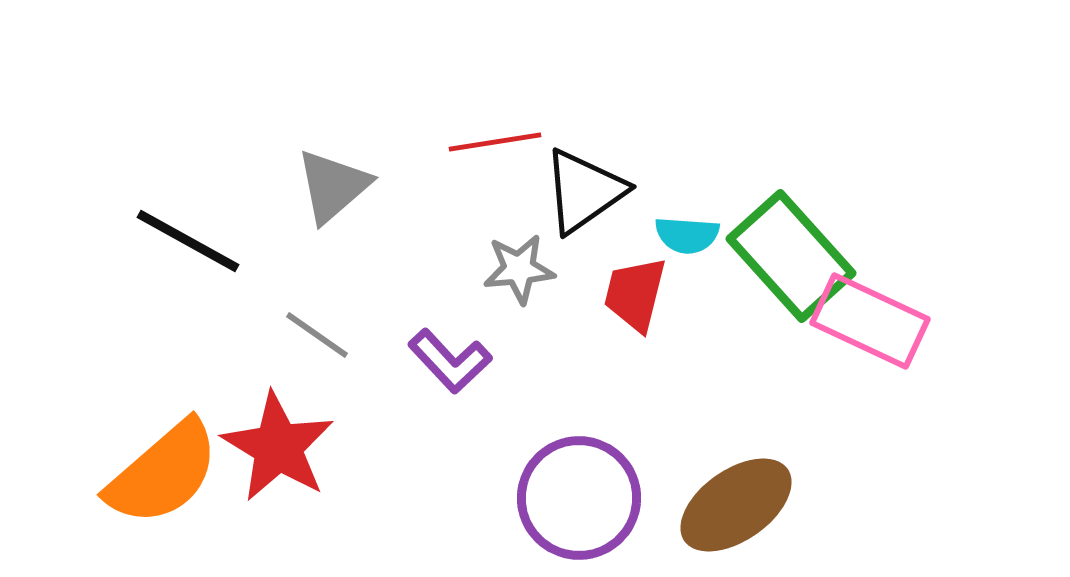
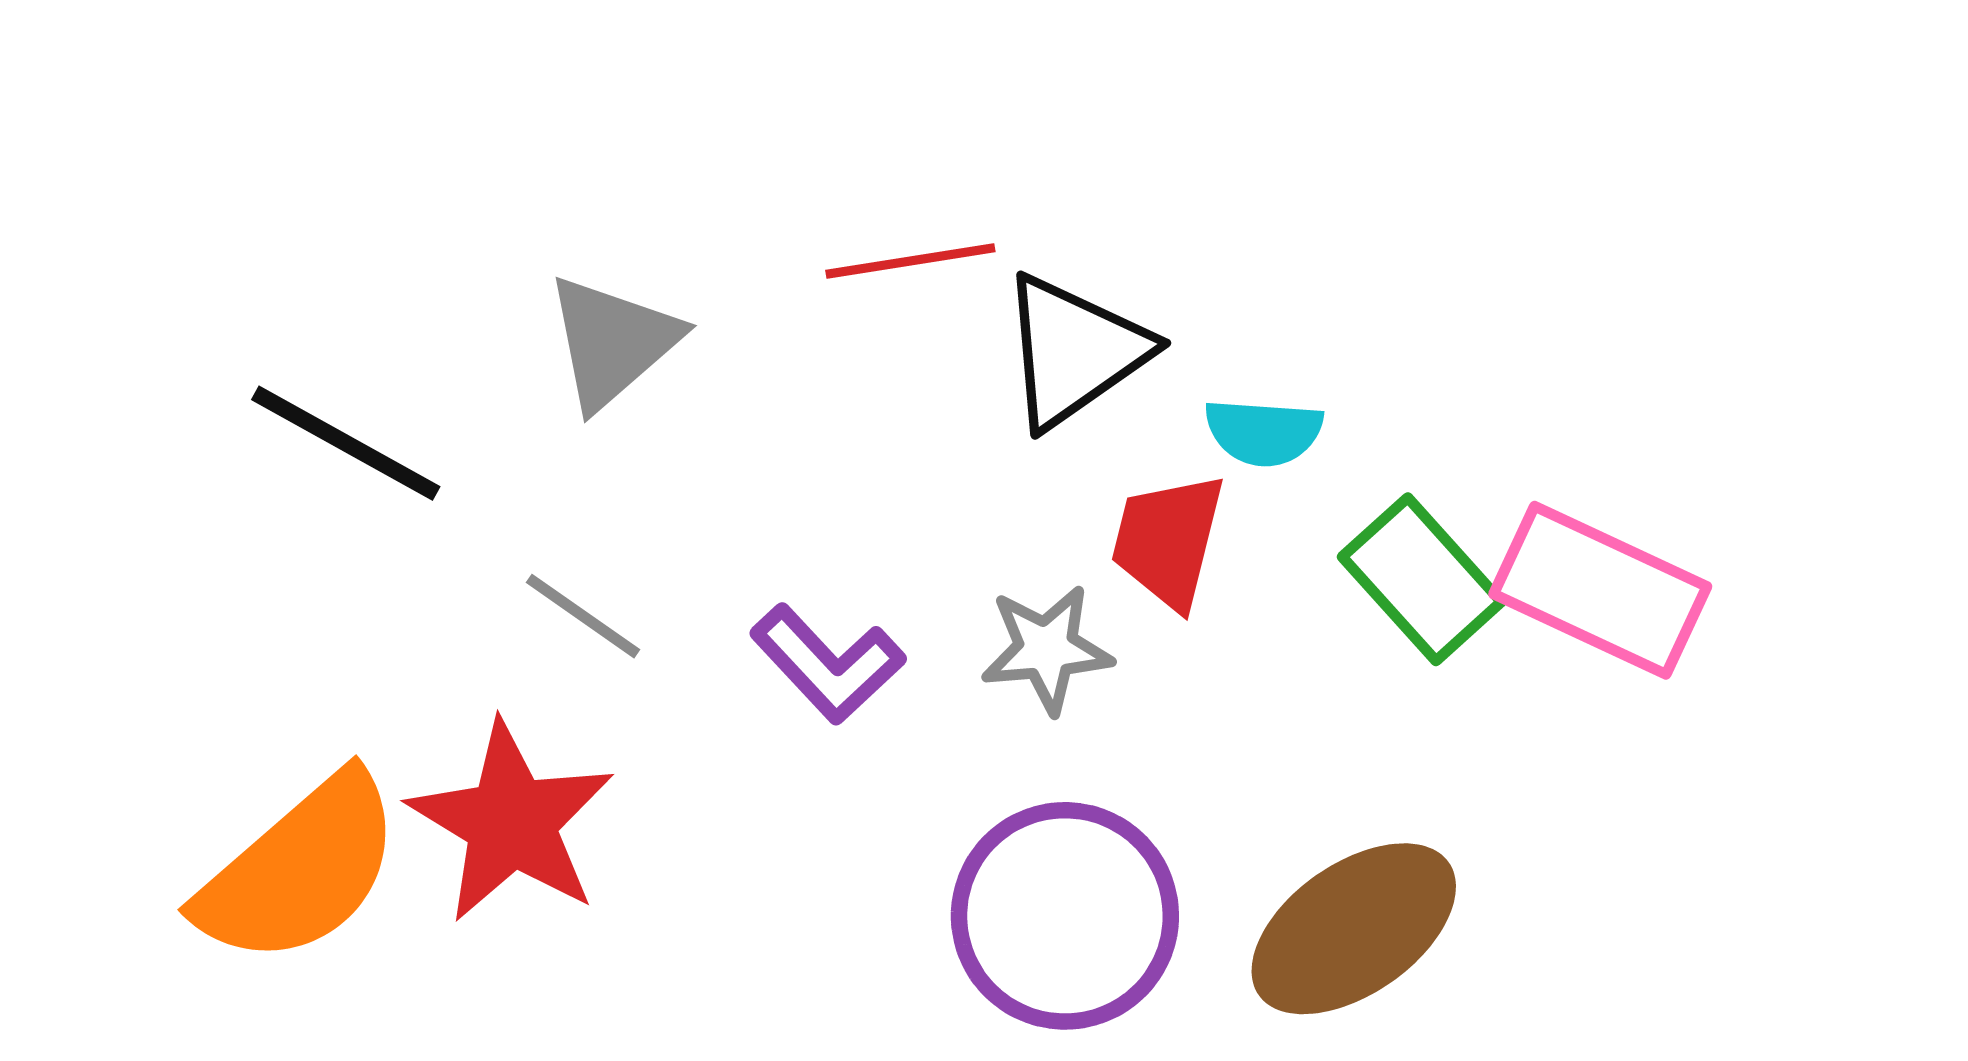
green rectangle: (791, 256) -> (1422, 579), moved, size x0.7
gray star: (519, 269) -> (1047, 649), moved

